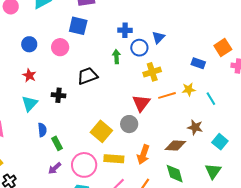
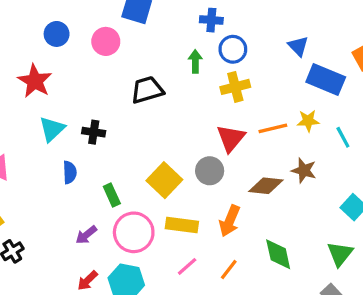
blue triangle: (158, 37) -> (298, 46), moved, turned -32
blue rectangle: (198, 63) -> (326, 80), size x1.6
yellow cross: (152, 72) -> (235, 87), moved
red star: (29, 75) -> (35, 81), moved, size x1.5
black cross: (59, 95) -> (94, 132), moved
brown star: (195, 127) -> (304, 170), moved
green rectangle: (57, 143) -> (112, 195), moved
brown diamond: (175, 145) -> (266, 186), moved

